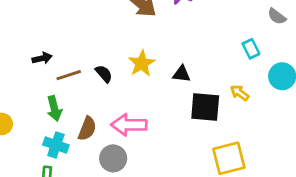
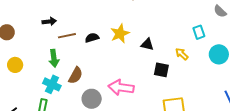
black semicircle: (104, 74) -> (92, 38), turned -72
yellow arrow: (240, 93) -> (182, 54), moved
black square: (205, 107) -> (161, 70), size x0.7
pink arrow: (129, 125) -> (121, 88), moved

